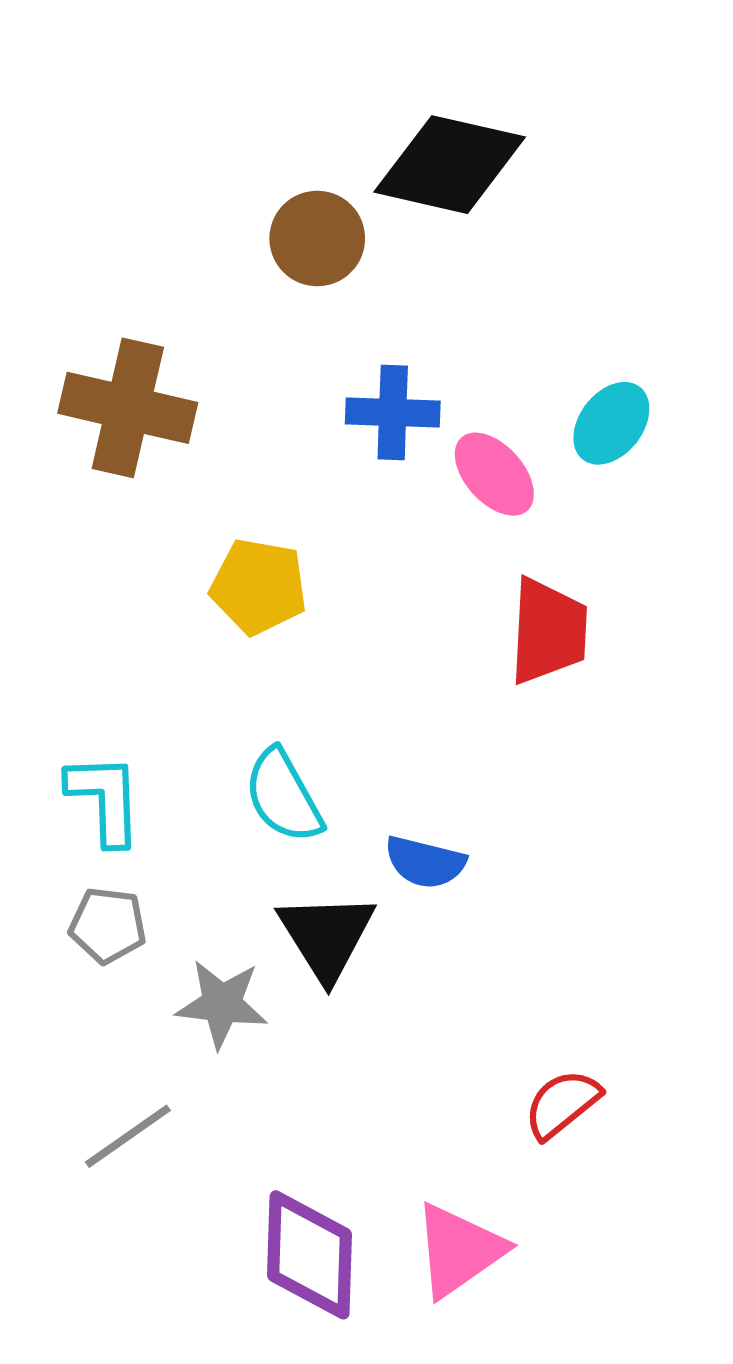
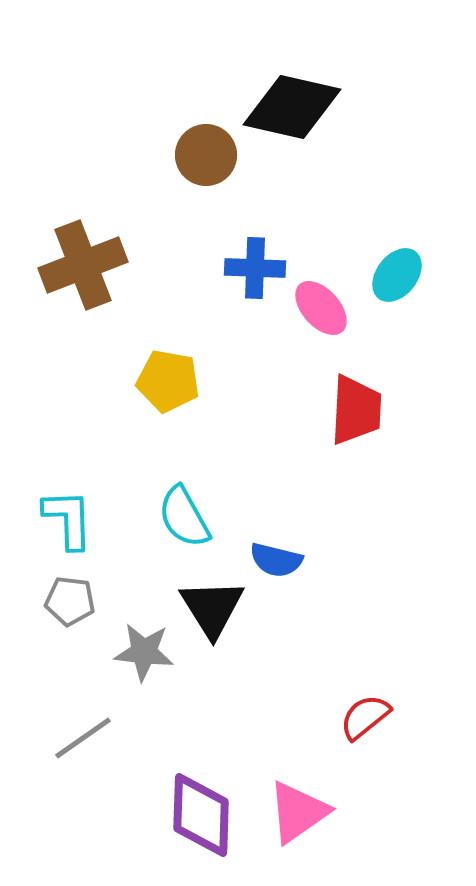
brown cross: (128, 408) -> (83, 265), turned -34

